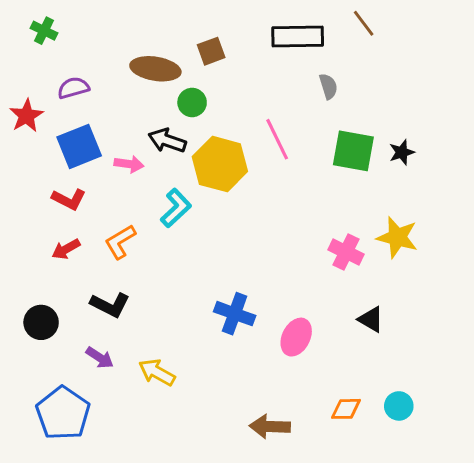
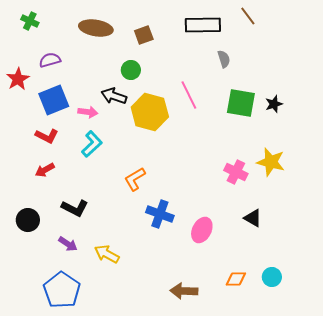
brown ellipse: (155, 69) -> (96, 28), moved
cyan L-shape: (176, 208) -> (92, 144), moved
orange L-shape: (120, 242) -> (135, 179), moved
blue pentagon: (63, 413) -> (62, 290), moved

